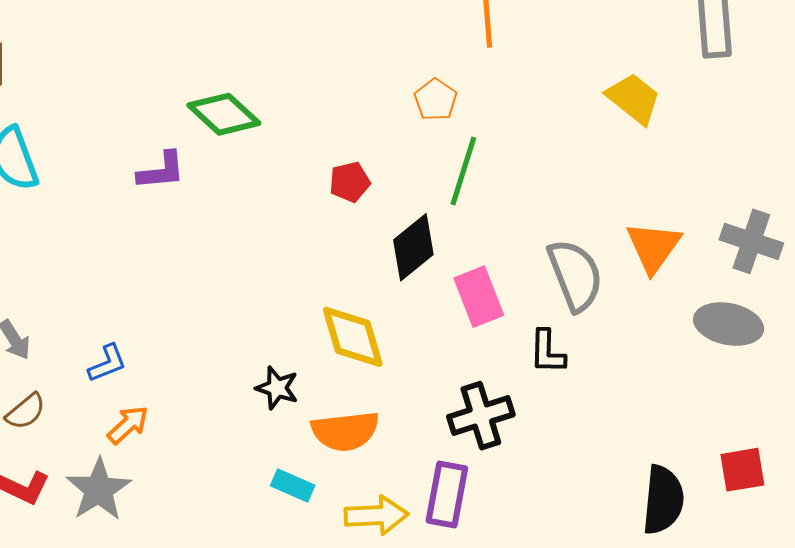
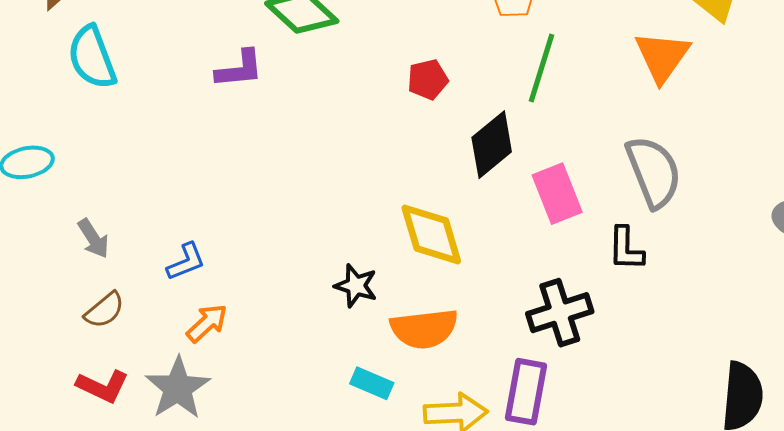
orange triangle: (653, 247) -> (662, 56), moved

